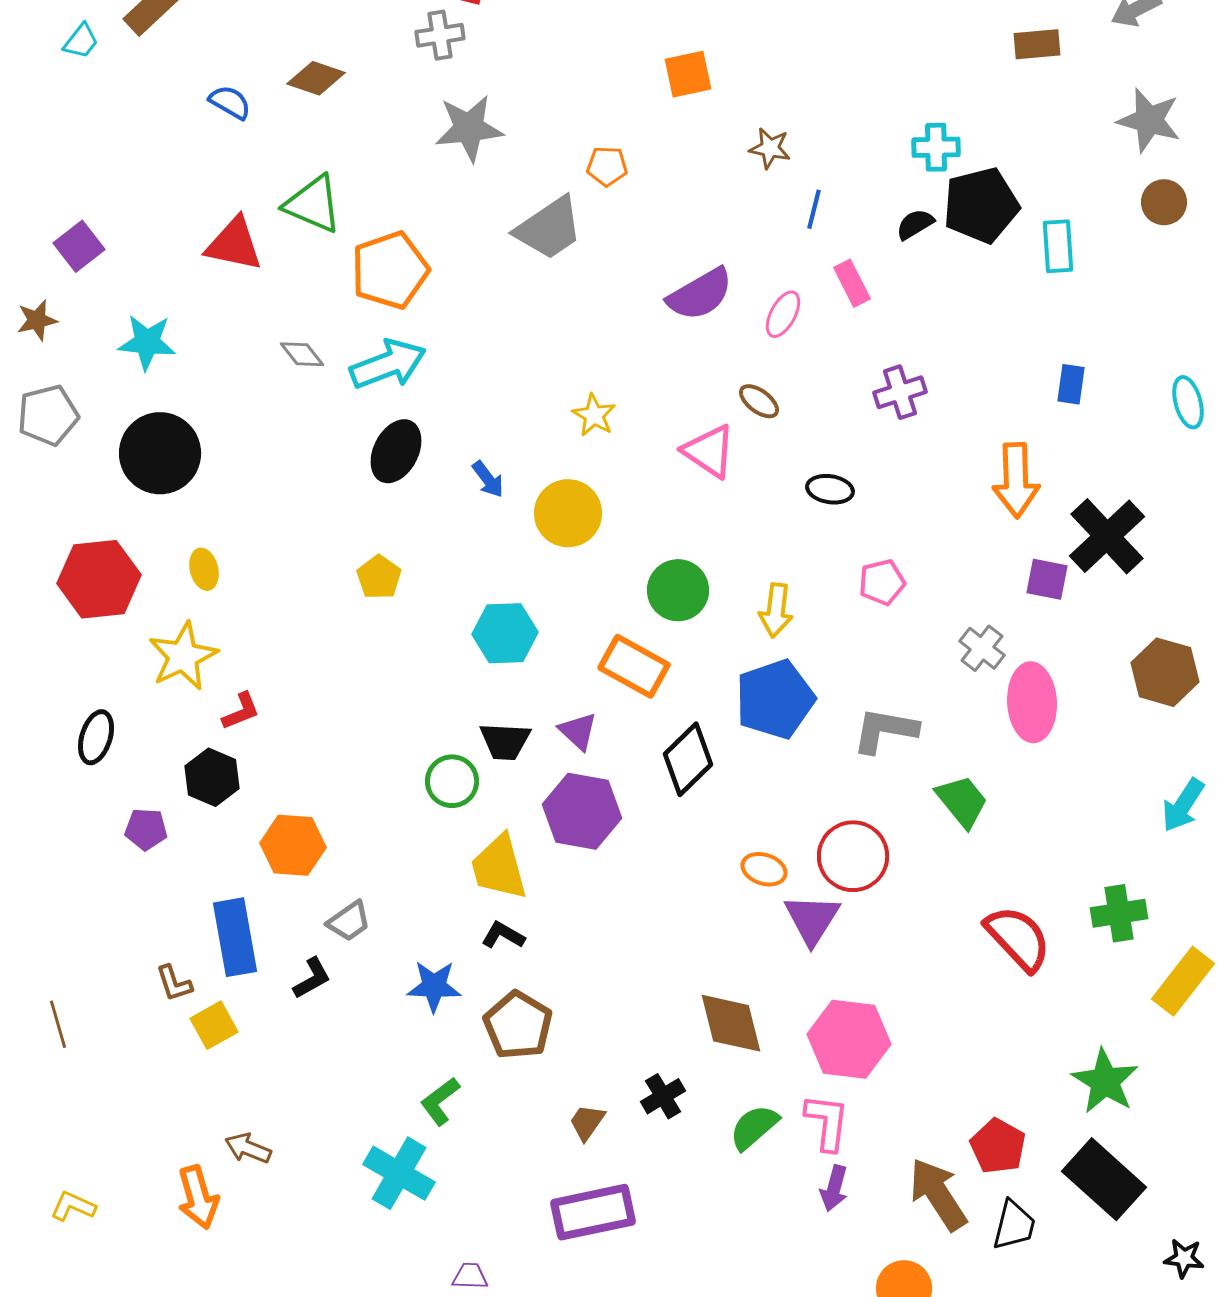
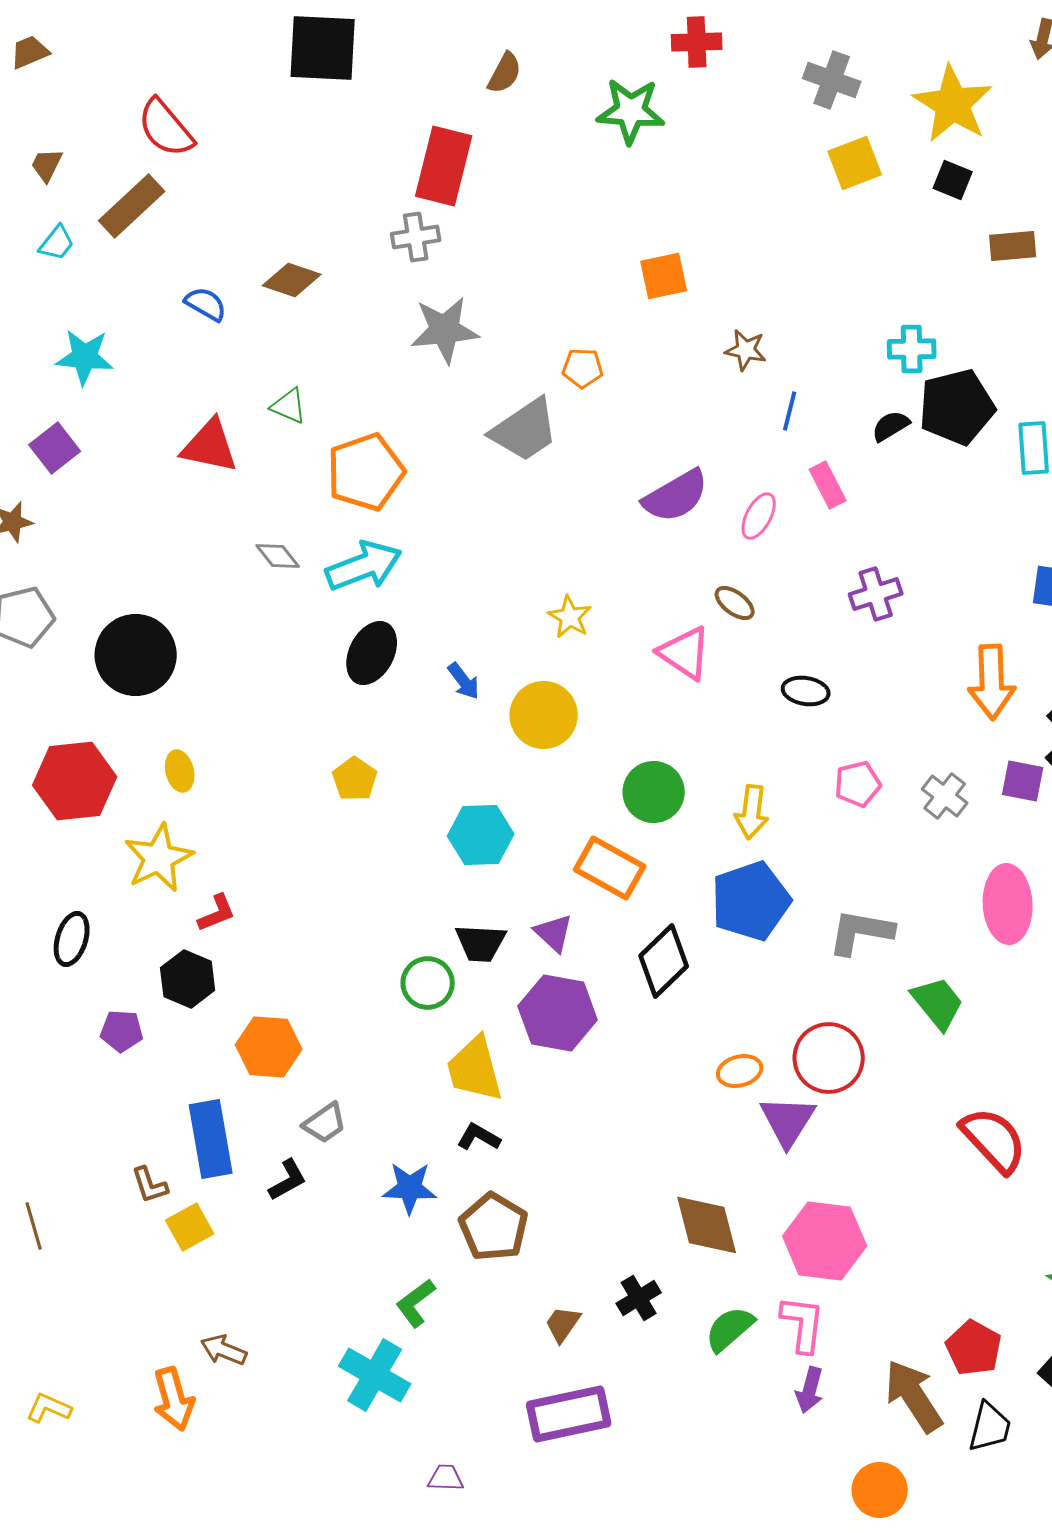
green triangle: (313, 204) -> (289, 406), size x0.6
cyan star: (147, 342) -> (85, 357), moved
gray cross: (982, 648) -> (945, 796), moved
orange ellipse: (764, 869) -> (740, 1071), turned -33

